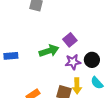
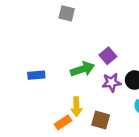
yellow arrow: (77, 86) -> (76, 107), moved

